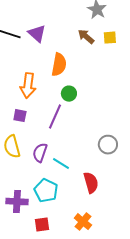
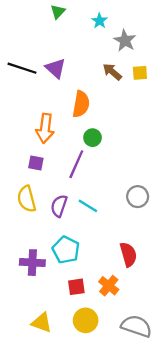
cyan line: (61, 164) -> (88, 206), moved
red semicircle: (91, 183) -> (128, 254), moved
red square: (42, 225) -> (76, 287), moved

